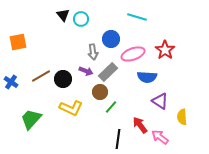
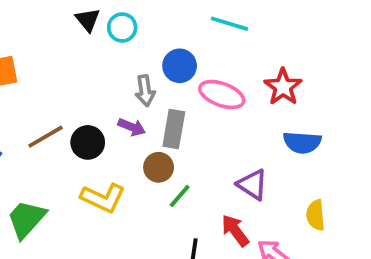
pink ellipse: (133, 54) -> (222, 95), turned 40
gray rectangle: (108, 72) -> (174, 129), turned -36
blue semicircle: (147, 77) -> (302, 142), moved
purple triangle: (160, 101) -> (252, 185), moved

